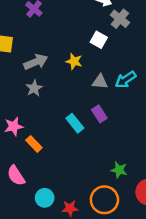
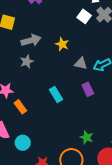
white square: (99, 40) -> (84, 16), moved
purple rectangle: (99, 114) -> (88, 89), moved
cyan circle: (45, 198) -> (23, 143), moved

